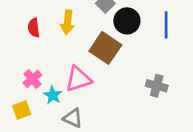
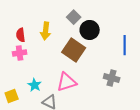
blue line: (166, 25) -> (125, 45), moved
pink cross: (32, 79) -> (20, 53), moved, turned 32
pink triangle: (78, 79) -> (67, 82), moved

